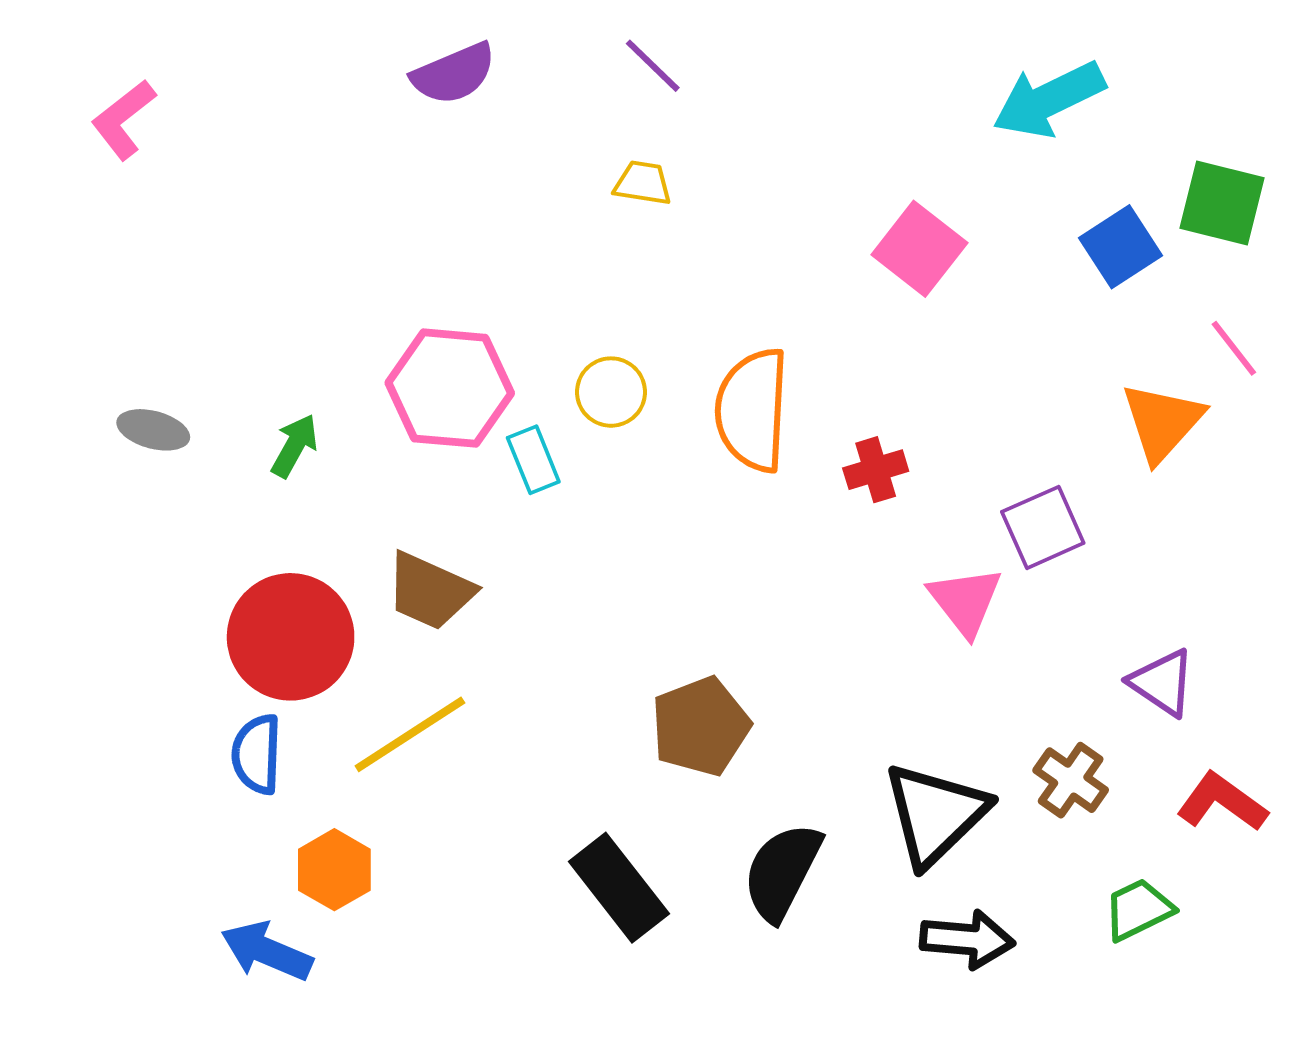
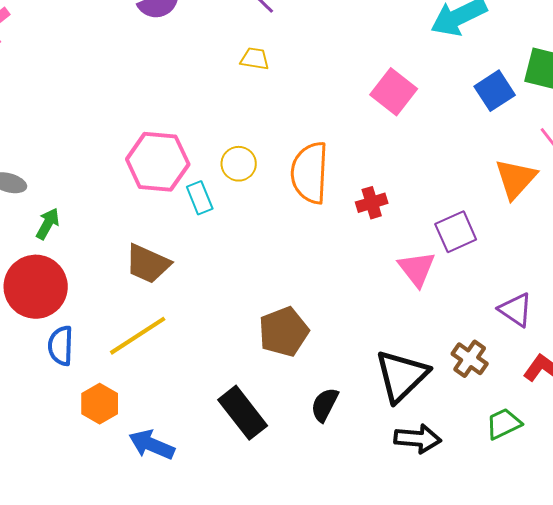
green arrow: (295, 446) -> (48, 224), moved
red circle: (291, 637) -> (36, 287), moved
black semicircle: (782, 872) -> (325, 405), size x0.7
blue arrow: (267, 951) -> (152, 445), moved

